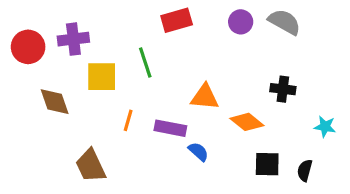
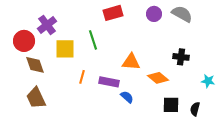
purple cross: (73, 39) -> (47, 25), turned -30
red circle: (28, 47) -> (24, 41), moved
brown trapezoid: (91, 166) -> (36, 98), moved

